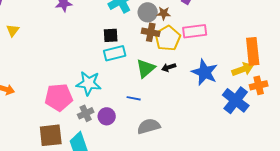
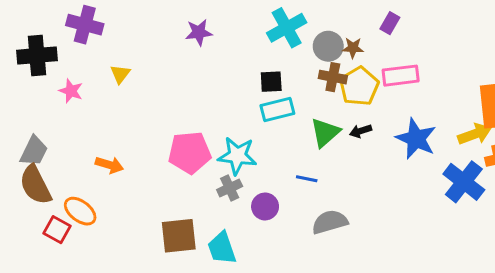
pink pentagon: (59, 97) -> (190, 153), moved
gray cross: (86, 113) -> (230, 188), moved

